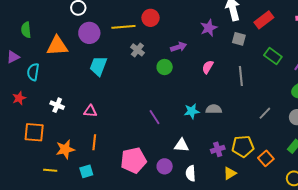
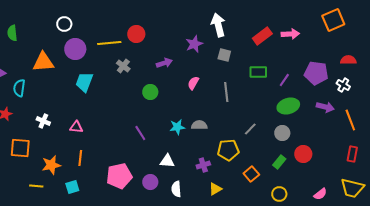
red rectangle: (264, 20) -> (262, 36), moved
green semicircle: (26, 30) -> (12, 33), moved
green rectangle: (273, 56) -> (258, 72), turned -36
green circle: (165, 67) -> (150, 92), moved
yellow pentagon: (243, 146) -> (228, 150), moved

